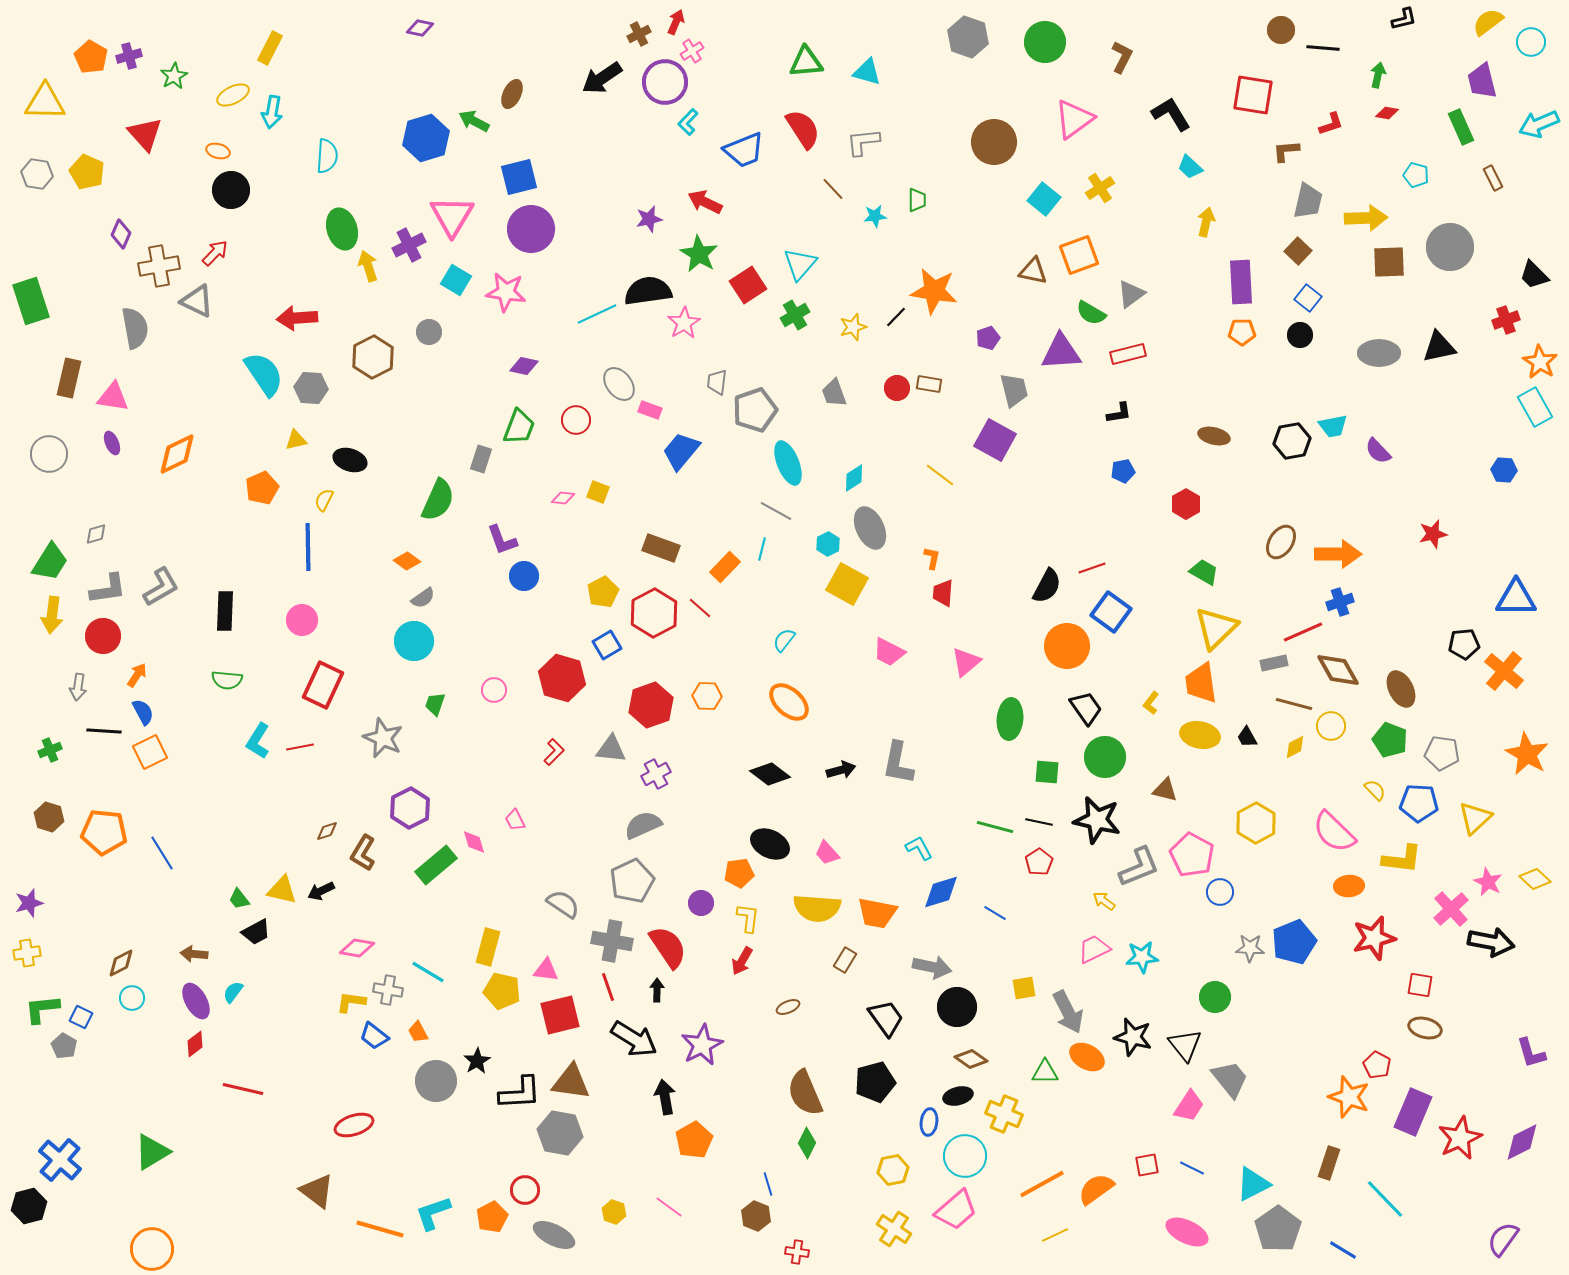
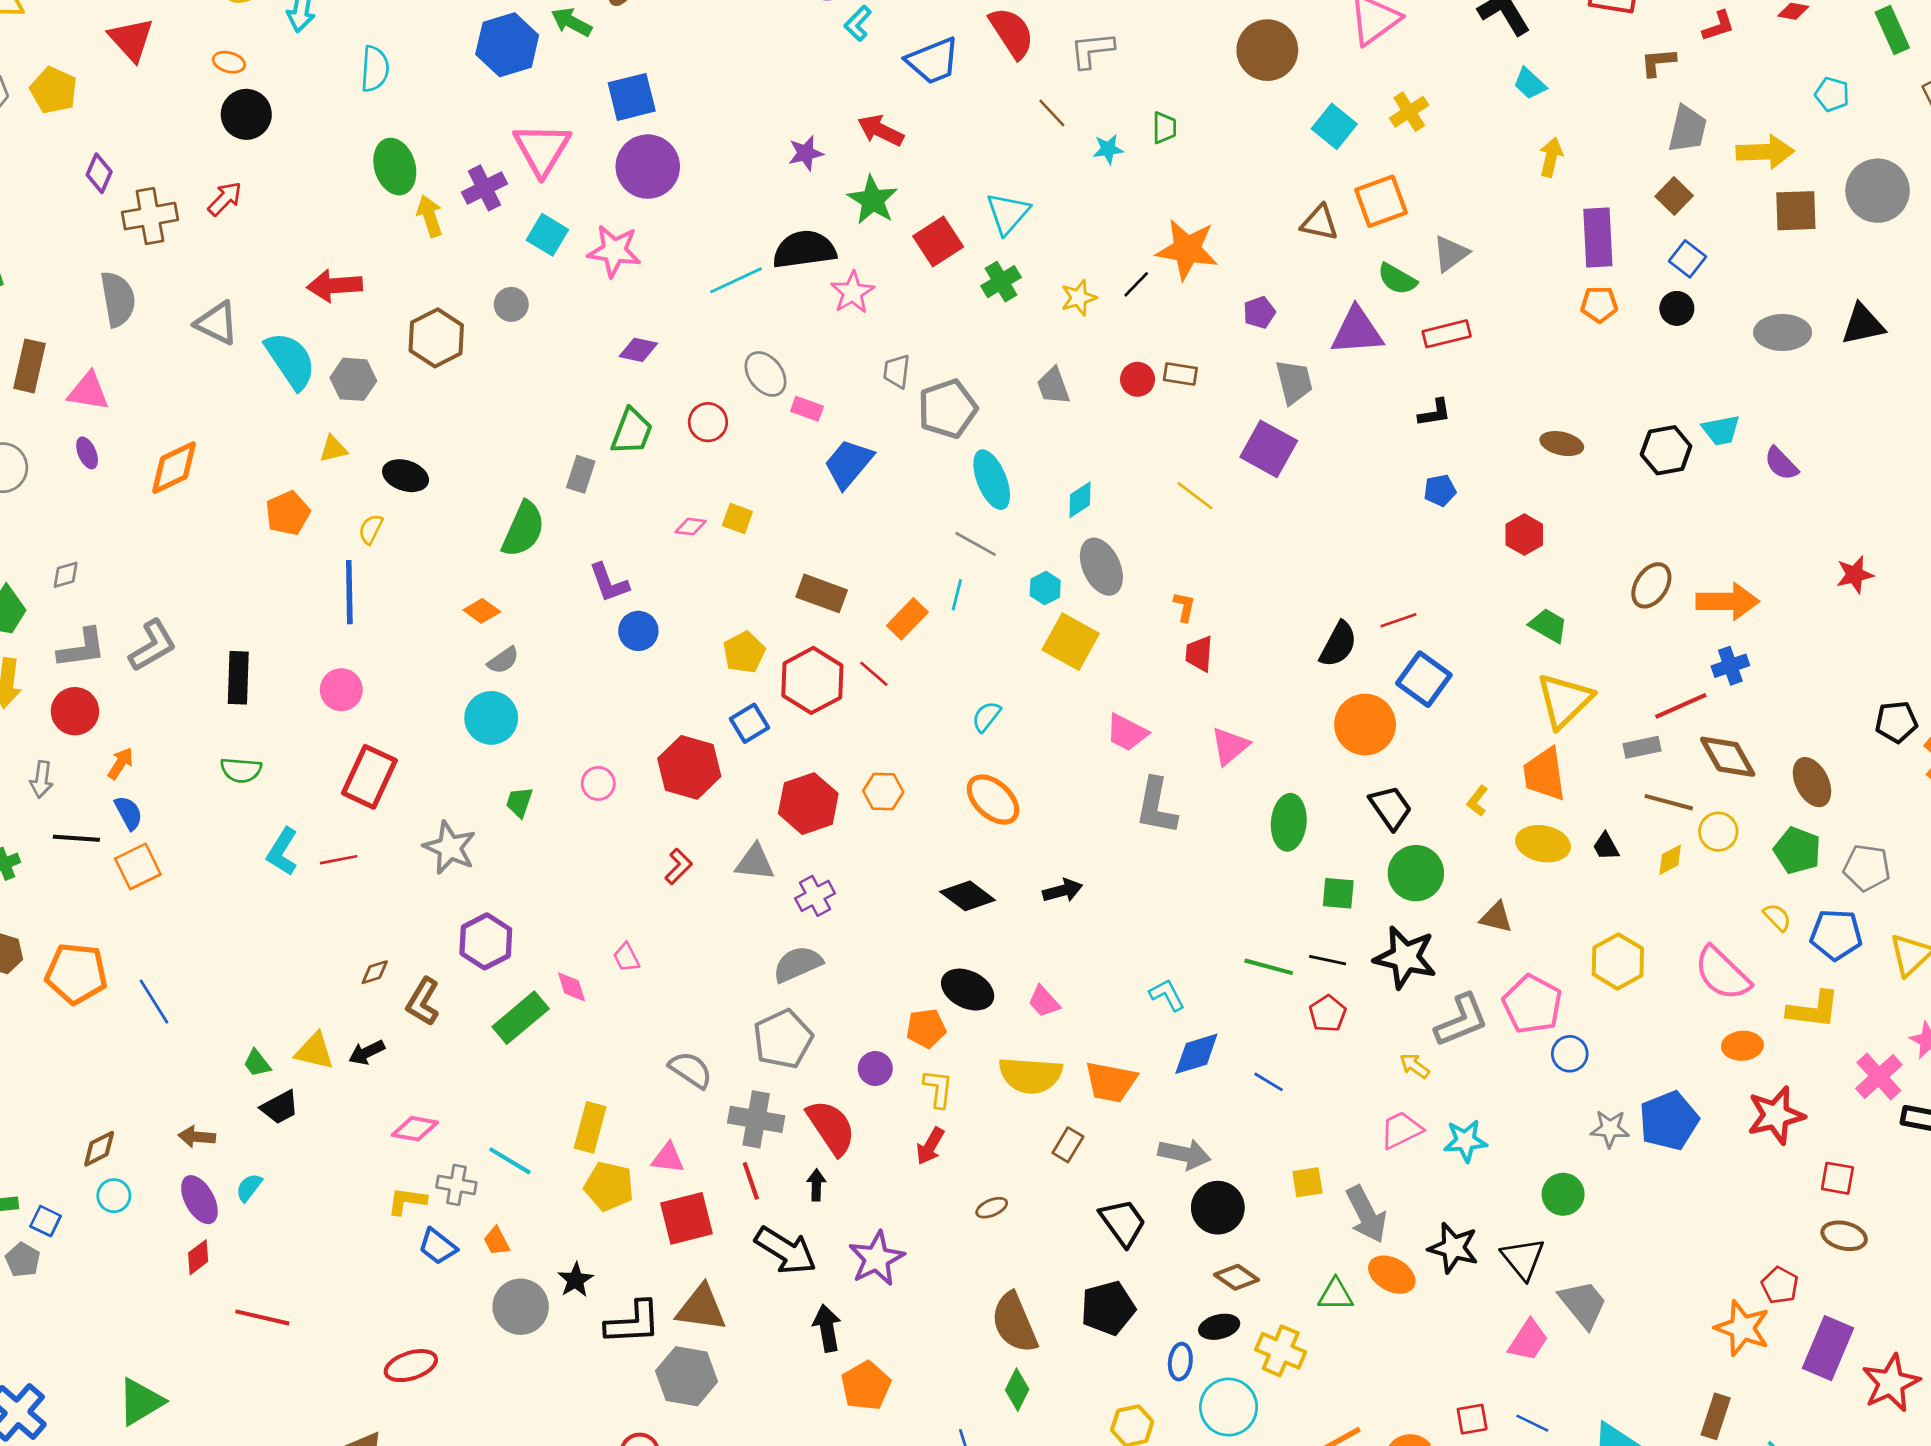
gray triangle: (197, 301) -> (217, 323), moved
gray L-shape: (898, 763) -> (1156, 806), moved

